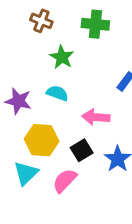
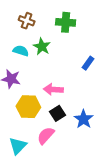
cyan semicircle: (57, 93) -> (21, 51), moved
pink arrow: (96, 117) -> (53, 89), moved
cyan triangle: (26, 173) -> (18, 146), moved

